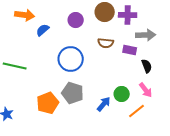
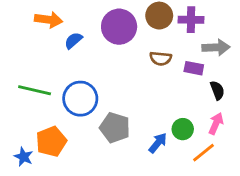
purple circle: (76, 20) -> (119, 27), size x1.6
blue circle: (71, 59) -> (80, 99), moved
pink arrow: (146, 90) -> (216, 124), turned -119
orange pentagon: (48, 103) -> (51, 142), moved

